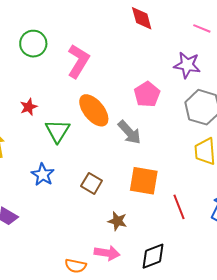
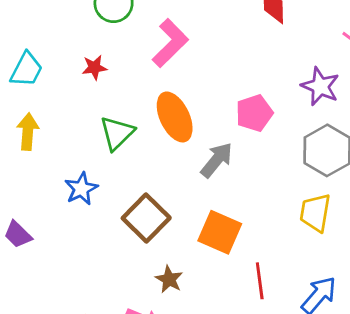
red star: (29, 107) -> (94, 67), moved
gray arrow: (129, 132) -> (217, 160), turned -112
brown square: (92, 183) -> (146, 218), size x1.5

